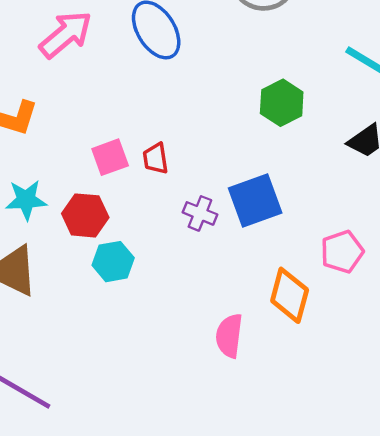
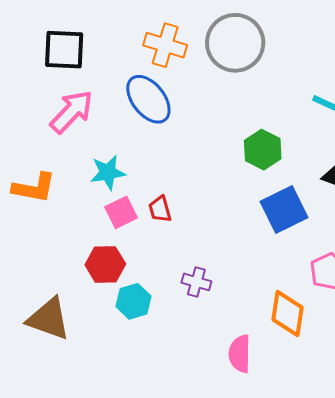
cyan star: (26, 200) -> (108, 172), moved
blue square: (255, 201) -> (284, 210), moved
purple cross: (200, 213) -> (196, 282), moved

